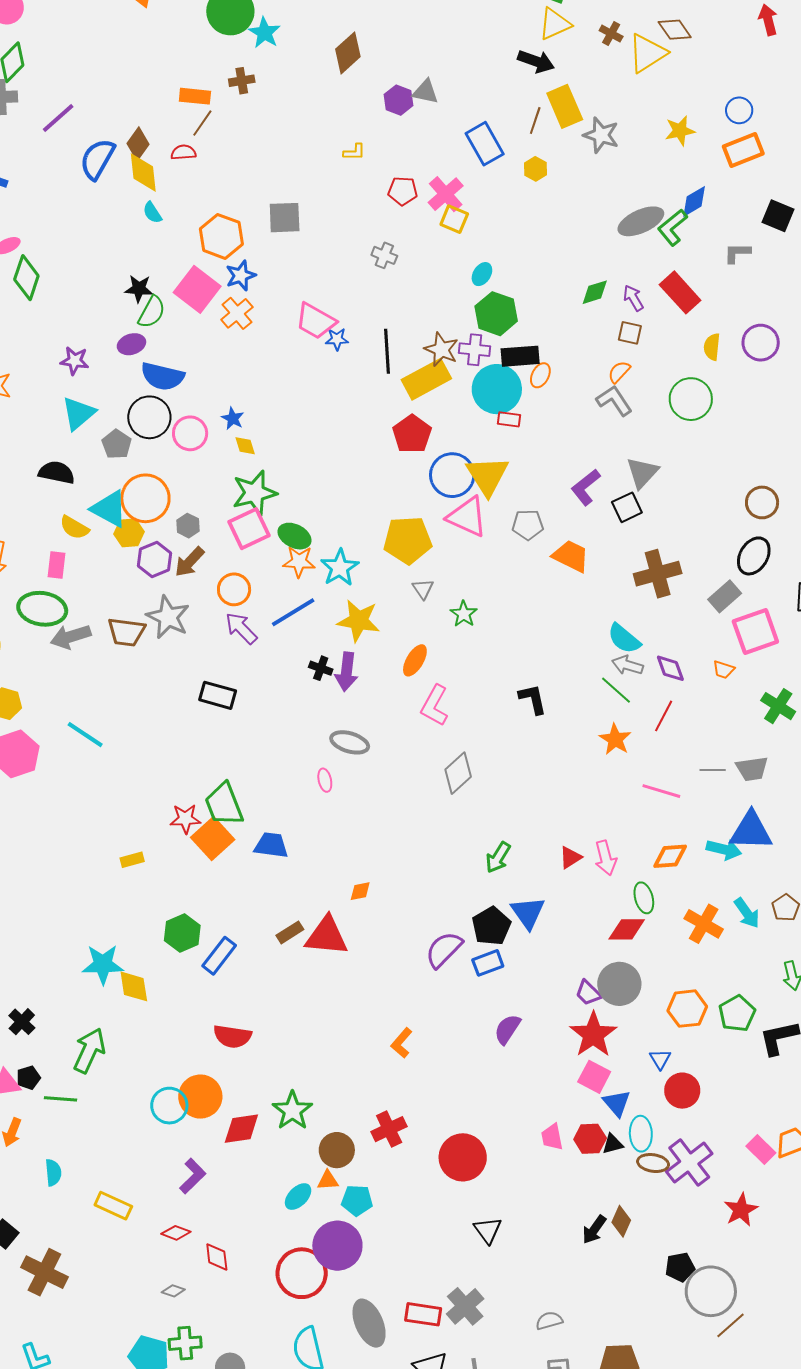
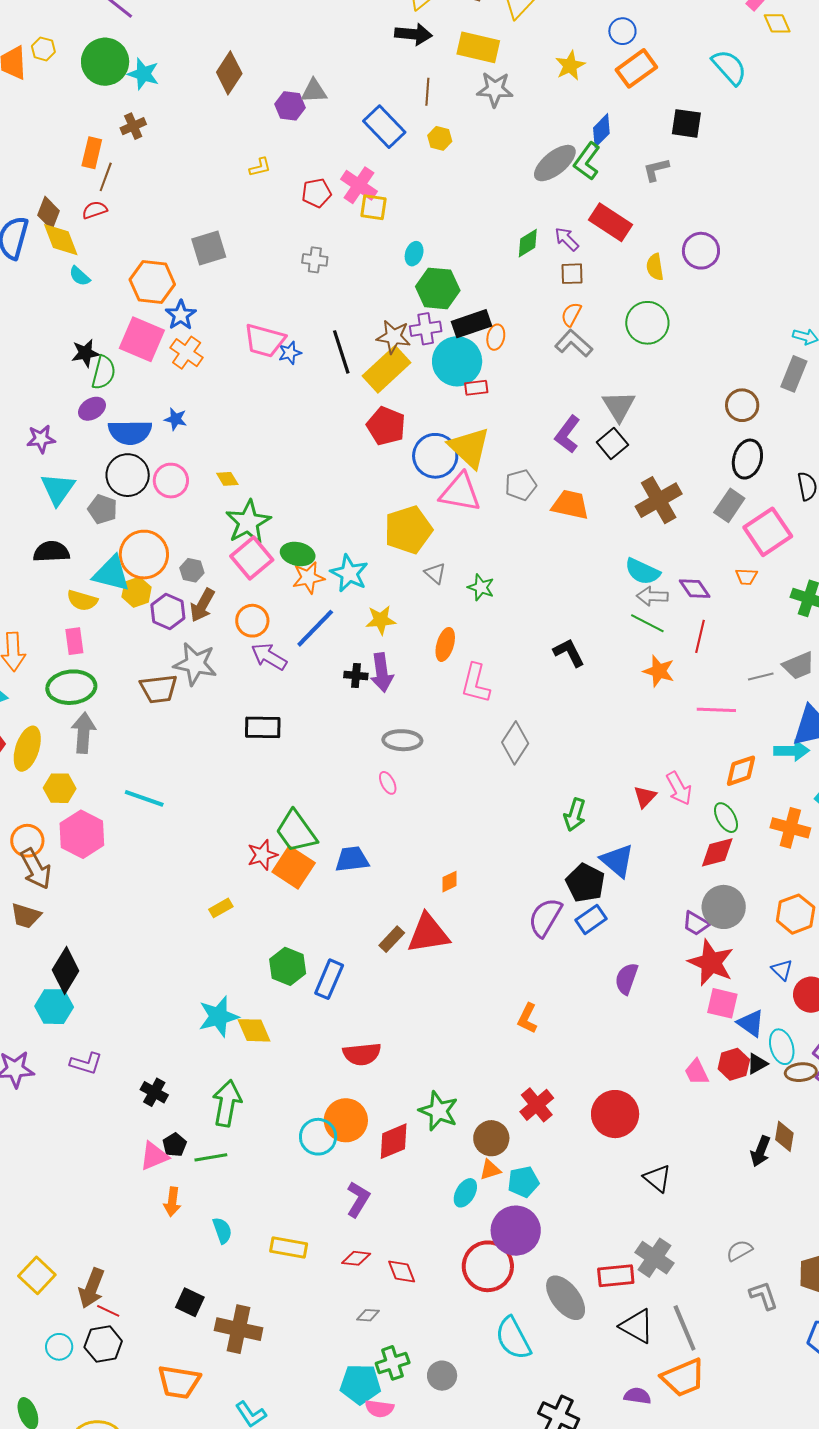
orange rectangle: (195, 96) -> (92, 153), turned -68
yellow rectangle: (565, 106) -> (478, 47), moved, turned -39
blue star: (233, 418) -> (176, 419), moved
yellow star: (359, 621) -> (381, 620), size x0.7
gray arrow: (71, 637) -> (83, 733), moved, turned 126

